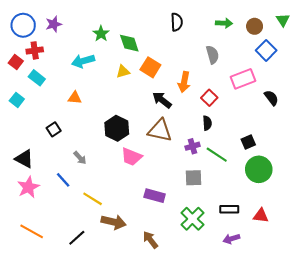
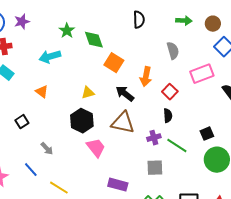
yellow triangle: (123, 72) -> (88, 93), moved
orange triangle: (75, 98) -> (42, 92), turned 32
pink trapezoid: (131, 157) -> (96, 148), turned -150

